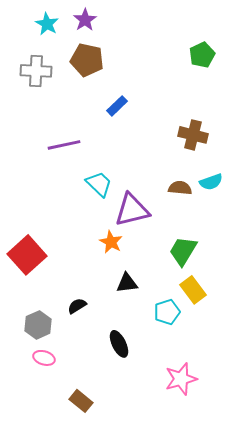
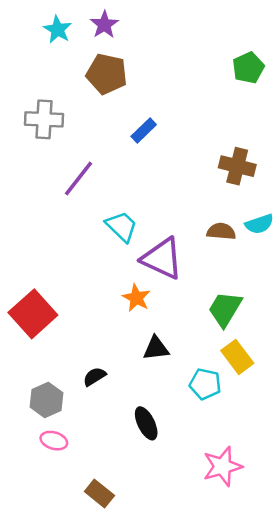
gray cross: (36, 71) -> (44, 119), moved
purple line: (64, 145) -> (78, 178), turned -40
purple triangle: (132, 210) -> (162, 258), turned 39
cyan pentagon: (167, 312) -> (205, 384), turned 30

